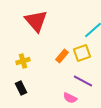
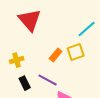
purple line: (83, 81) -> (48, 80), moved
black rectangle: (21, 88) -> (25, 83), moved

